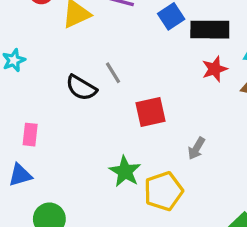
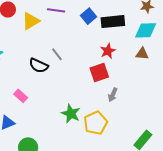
red star: (215, 69) -> (108, 51), moved
red square: (151, 112) -> (99, 73), moved
pink rectangle: (30, 135) -> (21, 96), moved, turned -48

